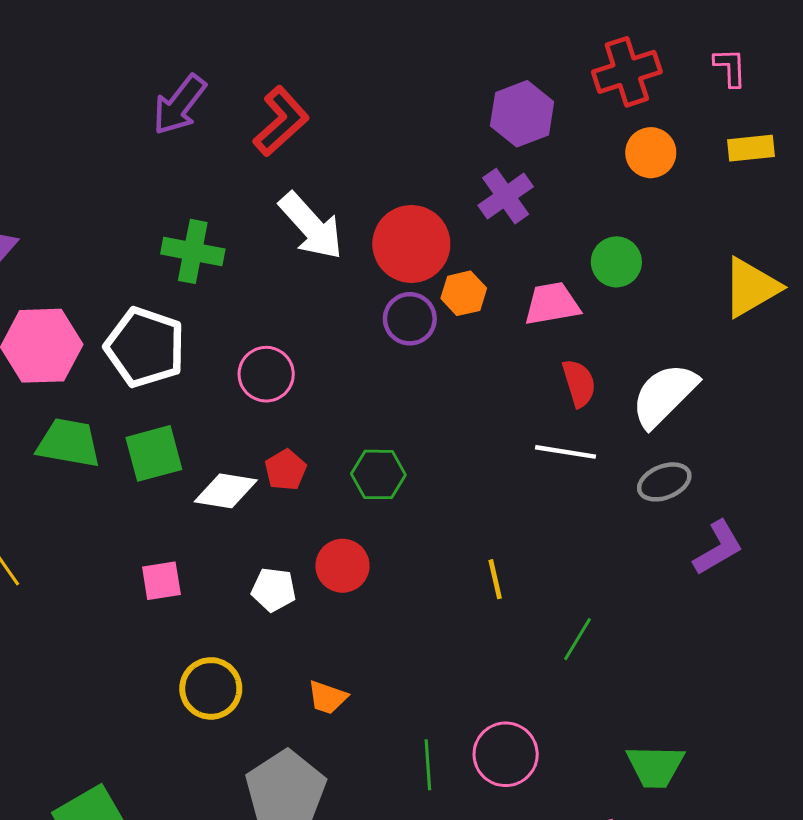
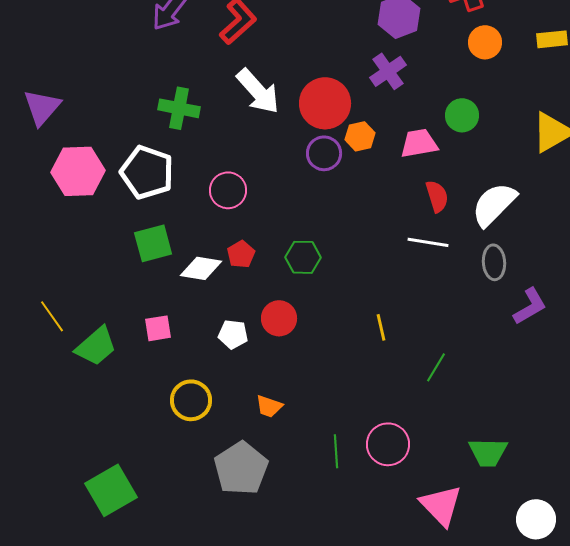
green trapezoid: (69, 443) -> (96, 346), moved, turned 129
gray ellipse: (664, 482) -> (494, 262), turned -72

